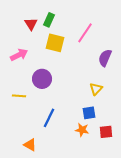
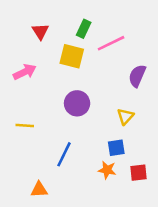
green rectangle: (49, 20) -> (84, 29), moved
pink line: (85, 33) -> (111, 43), turned 30
purple circle: (42, 79) -> (77, 103), moved
orange triangle: (30, 145) -> (39, 190), turned -32

